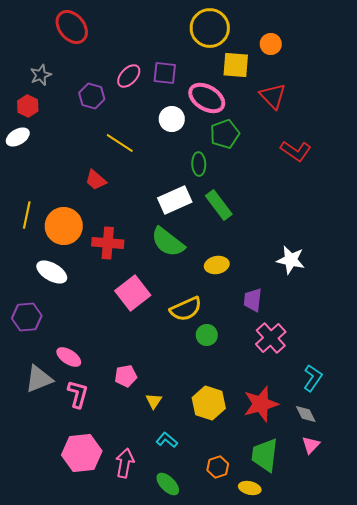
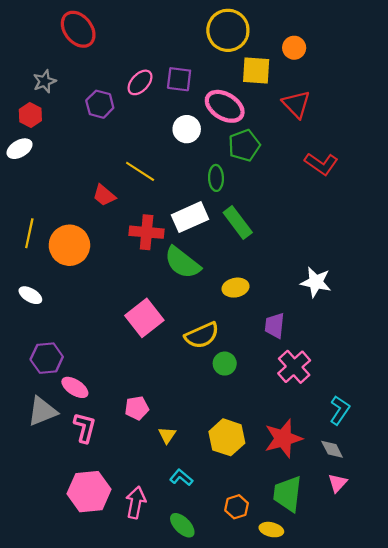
yellow line: (120, 143) -> (140, 171), moved
red cross: (108, 243) -> (147, 232), moved
white ellipse: (52, 272) -> (30, 295), moved, size x0.7
purple hexagon: (27, 317) -> (47, 358), moved

